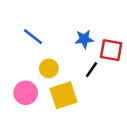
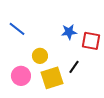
blue line: (33, 37) -> (17, 29), moved
black line: (92, 70) -> (74, 67), moved

